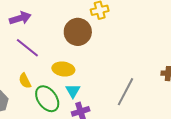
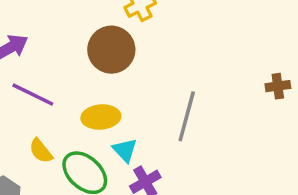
gray line: (125, 92) -> (187, 116), moved

